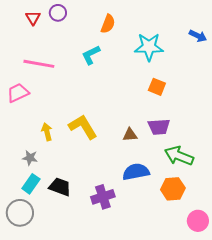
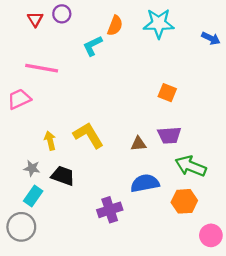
cyan star: (149, 47) -> (159, 23), moved
cyan L-shape: (91, 55) -> (93, 46), moved
black trapezoid: (60, 187) -> (63, 176), moved

